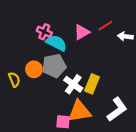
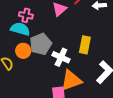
cyan semicircle: (56, 43) -> (20, 29), moved
yellow rectangle: (92, 84) -> (85, 45), moved

